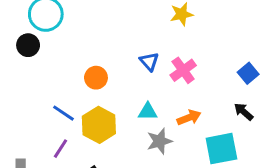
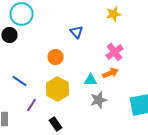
blue triangle: (149, 61) -> (76, 32), moved
blue line: (63, 113) -> (20, 81), moved
orange arrow: (189, 118) -> (110, 73), moved

